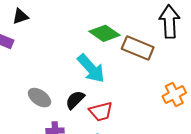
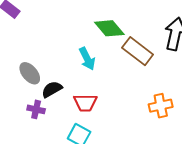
cyan arrow: (91, 68) -> (87, 59), size x0.7
black semicircle: (75, 100) -> (52, 89), moved

